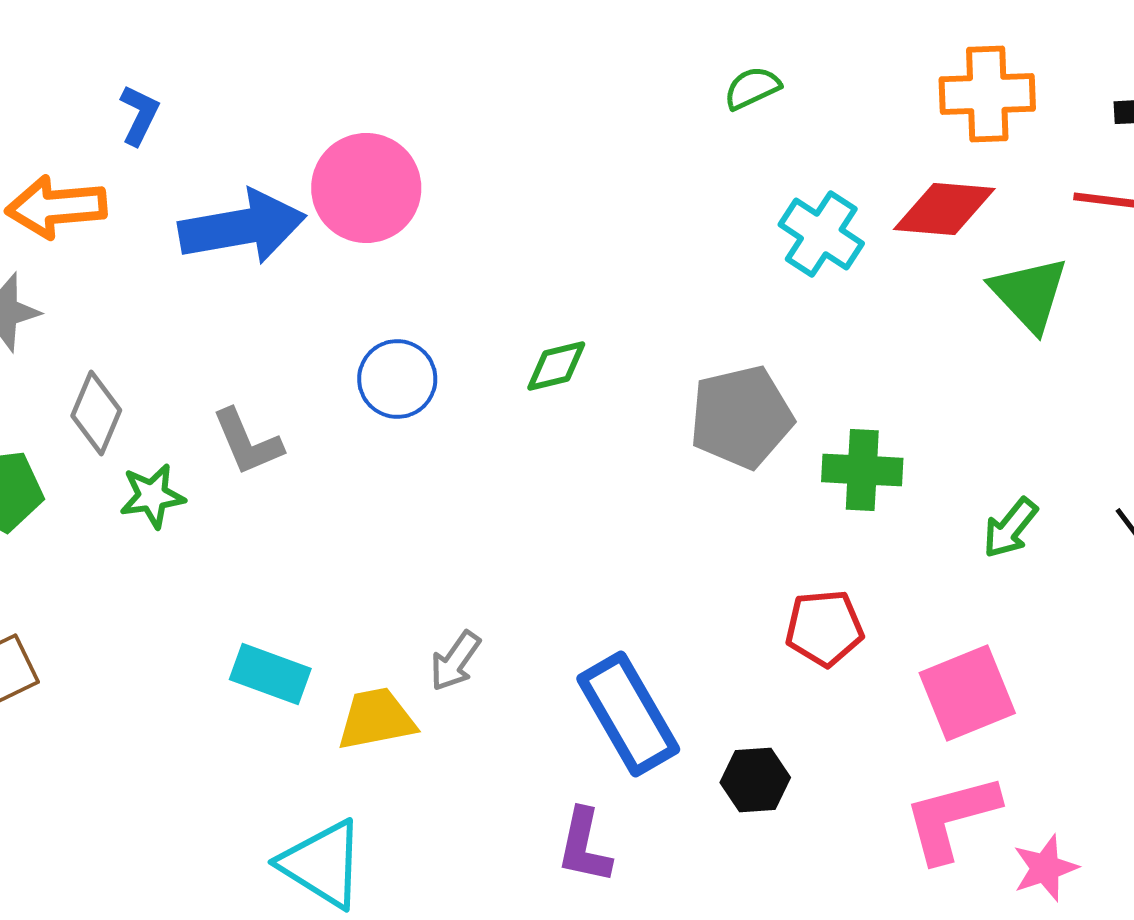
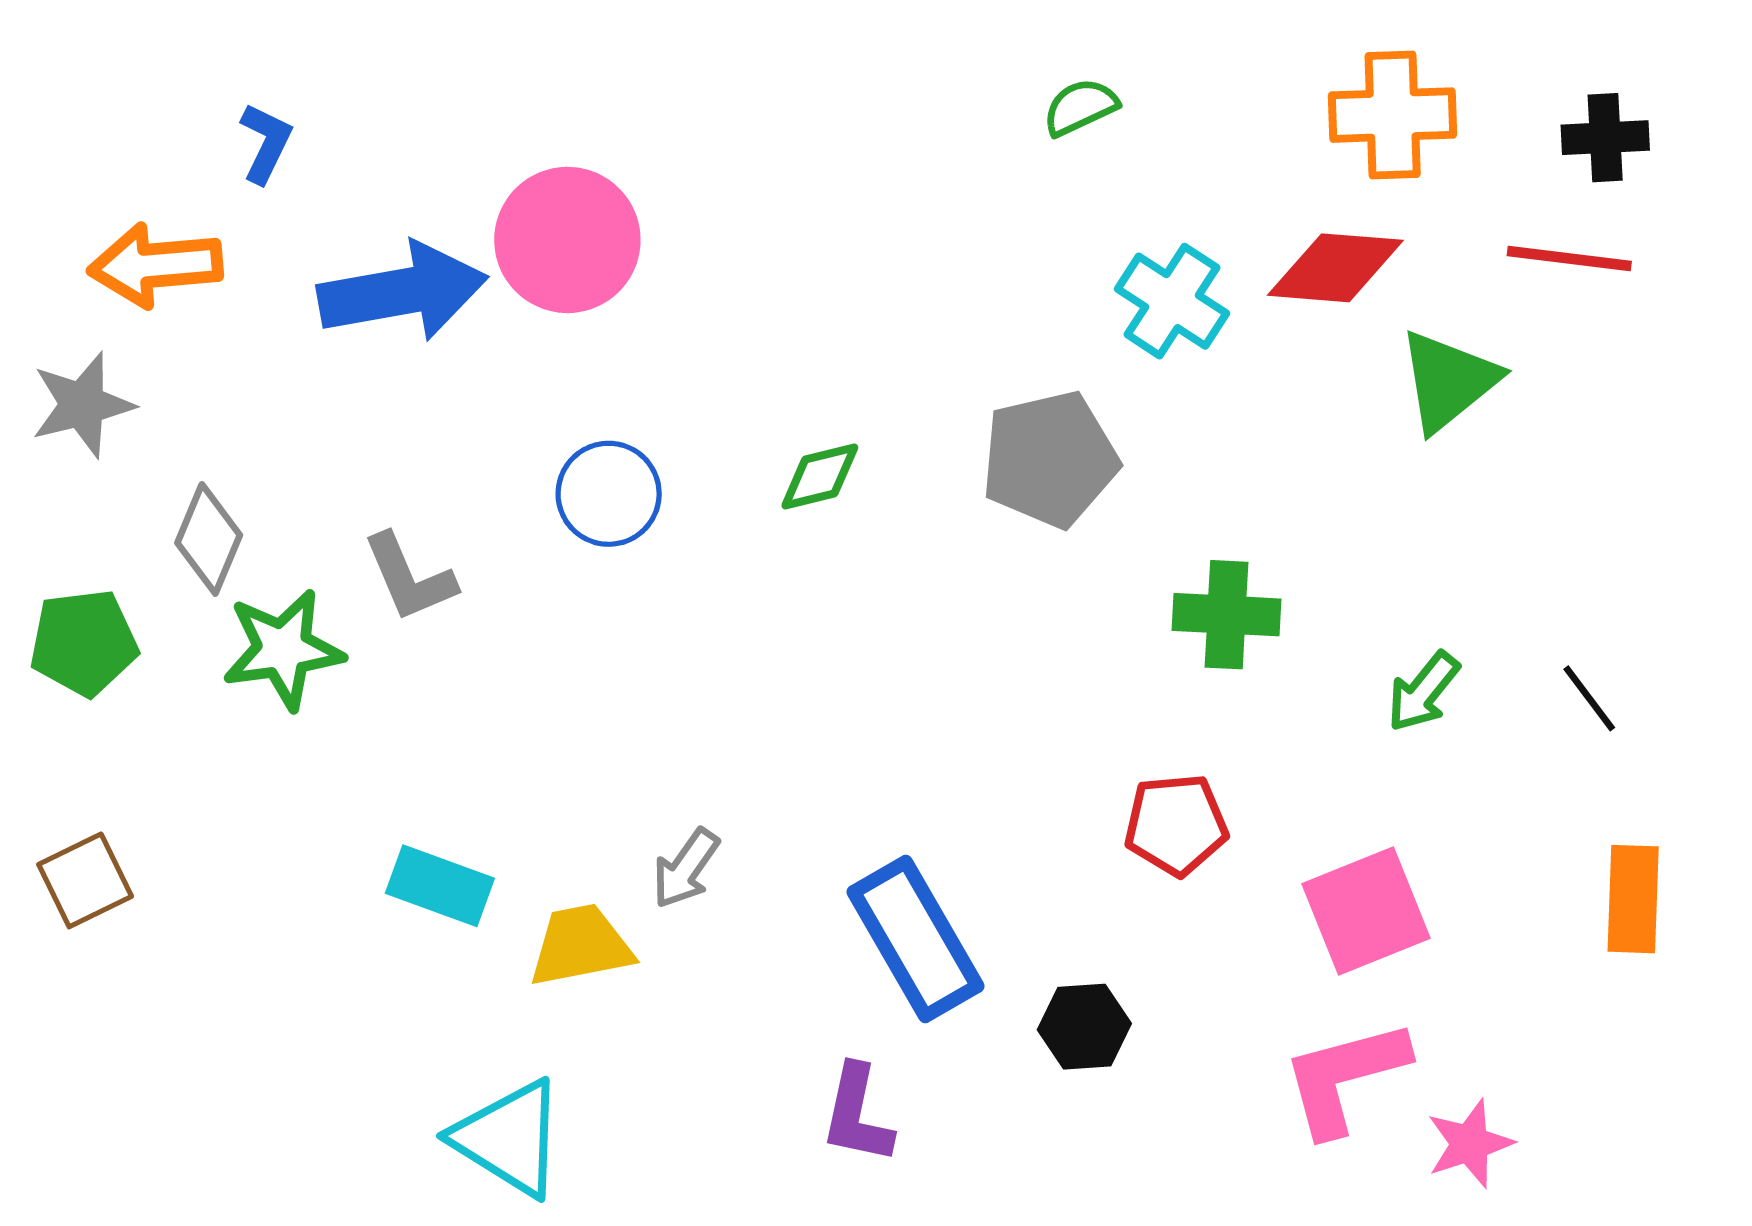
green triangle: (1029, 294) -> (1448, 381), turned 34
gray pentagon: (741, 417) -> (1050, 459), moved
green star: (152, 496) -> (283, 649), size x1.4

